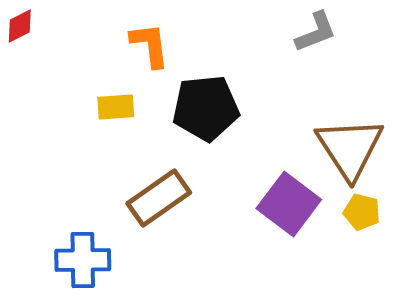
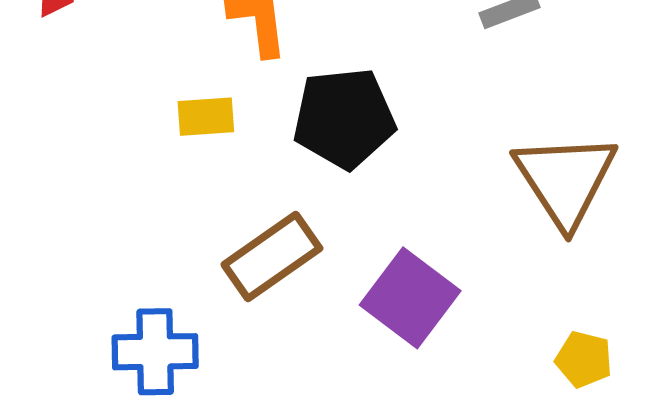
purple square: (289, 204) -> (410, 298), moved
yellow pentagon: (362, 212) -> (584, 359), moved

